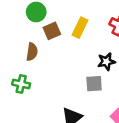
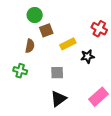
yellow rectangle: (80, 28) -> (68, 44), moved, turned 35
gray square: (94, 84) -> (57, 73), moved

